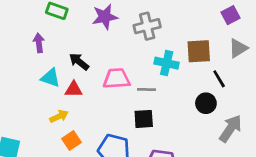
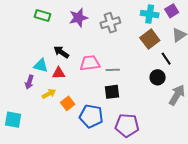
purple arrow: (39, 43) -> (29, 82), moved, turned -152
brown square: (199, 51) -> (150, 39), turned -30
cyan cross: (167, 63) -> (150, 14), moved
orange square: (72, 140) -> (68, 103), moved

